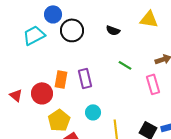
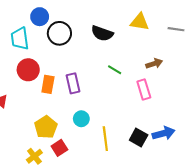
black semicircle: (113, 30) -> (102, 33), size x1.5
cyan trapezoid: (34, 35) -> (20, 39), turned -70
red circle: (42, 93) -> (28, 70), moved

